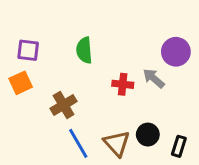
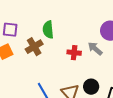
brown cross: (64, 105) -> (34, 47), moved

